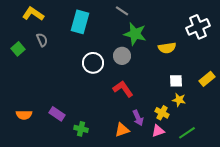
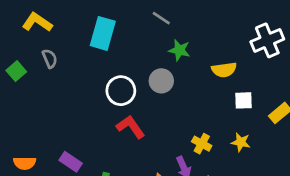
green star: (135, 34) -> (179, 50), size x0.7
white square: (176, 81) -> (244, 100), moved
red L-shape: (123, 89) -> (131, 127), moved
yellow cross: (162, 113) -> (202, 144), moved

